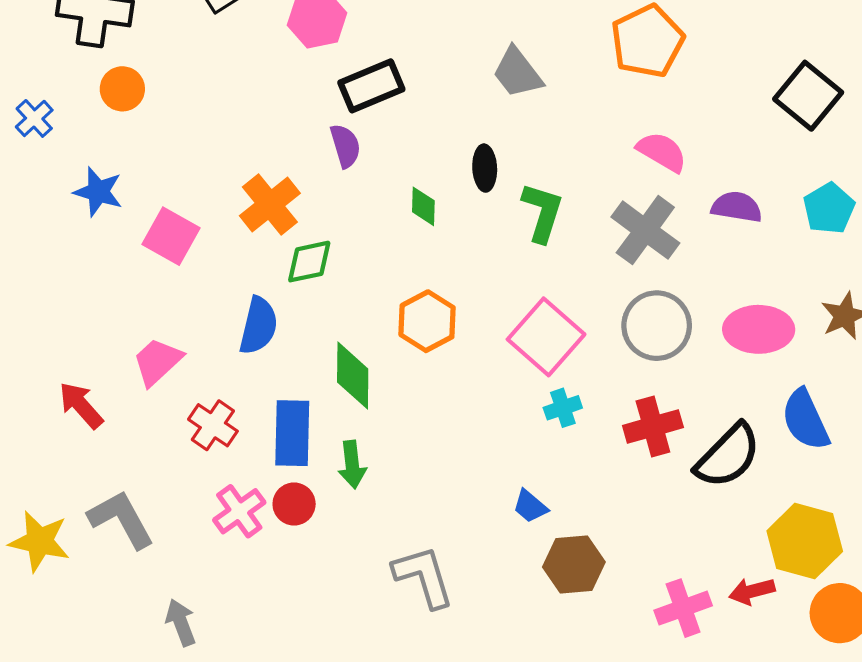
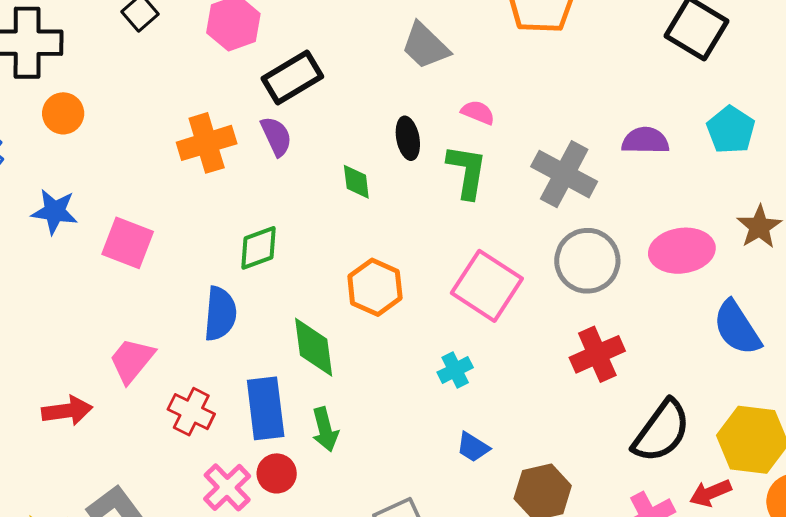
pink semicircle: (662, 152) -> (478, 112), moved, size x0.7
orange cross: (270, 204) -> (207, 143), moved, turned 30
red arrow: (81, 405) -> (67, 411), turned 132
cyan cross: (563, 408) -> (455, 370), moved
black semicircle: (728, 456) -> (661, 431), moved
blue trapezoid: (530, 506) -> (473, 447), moved

